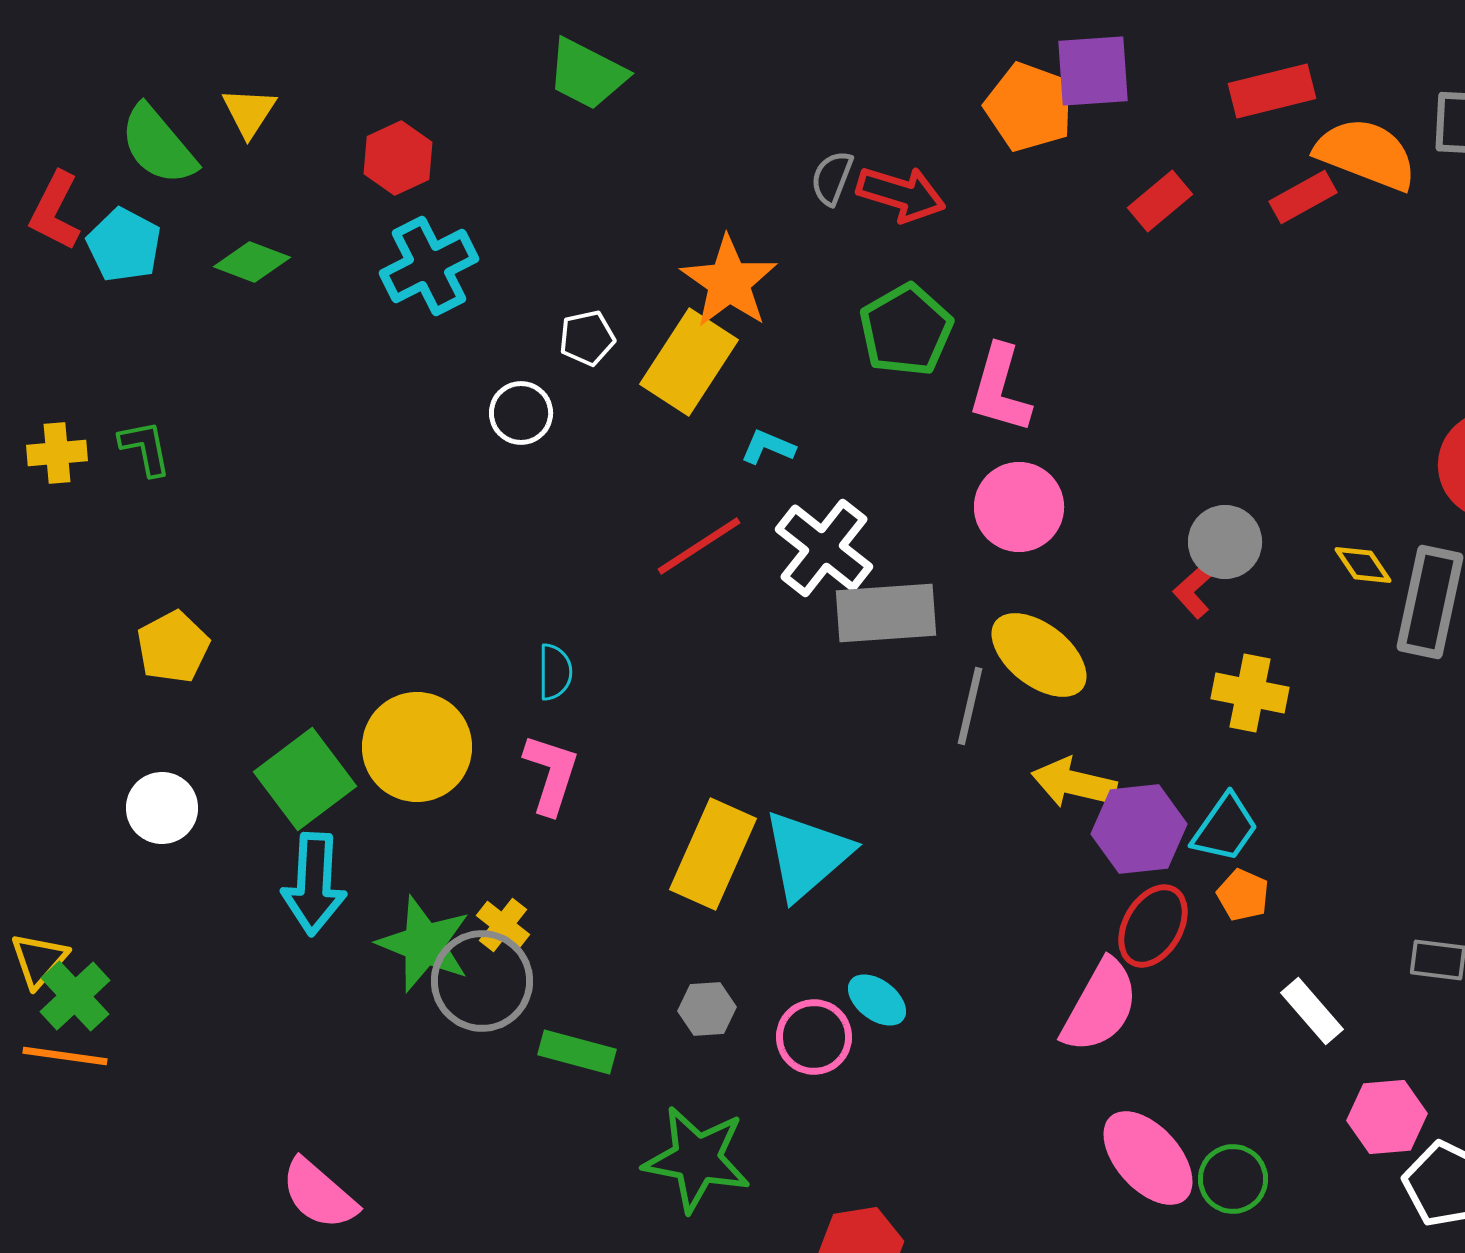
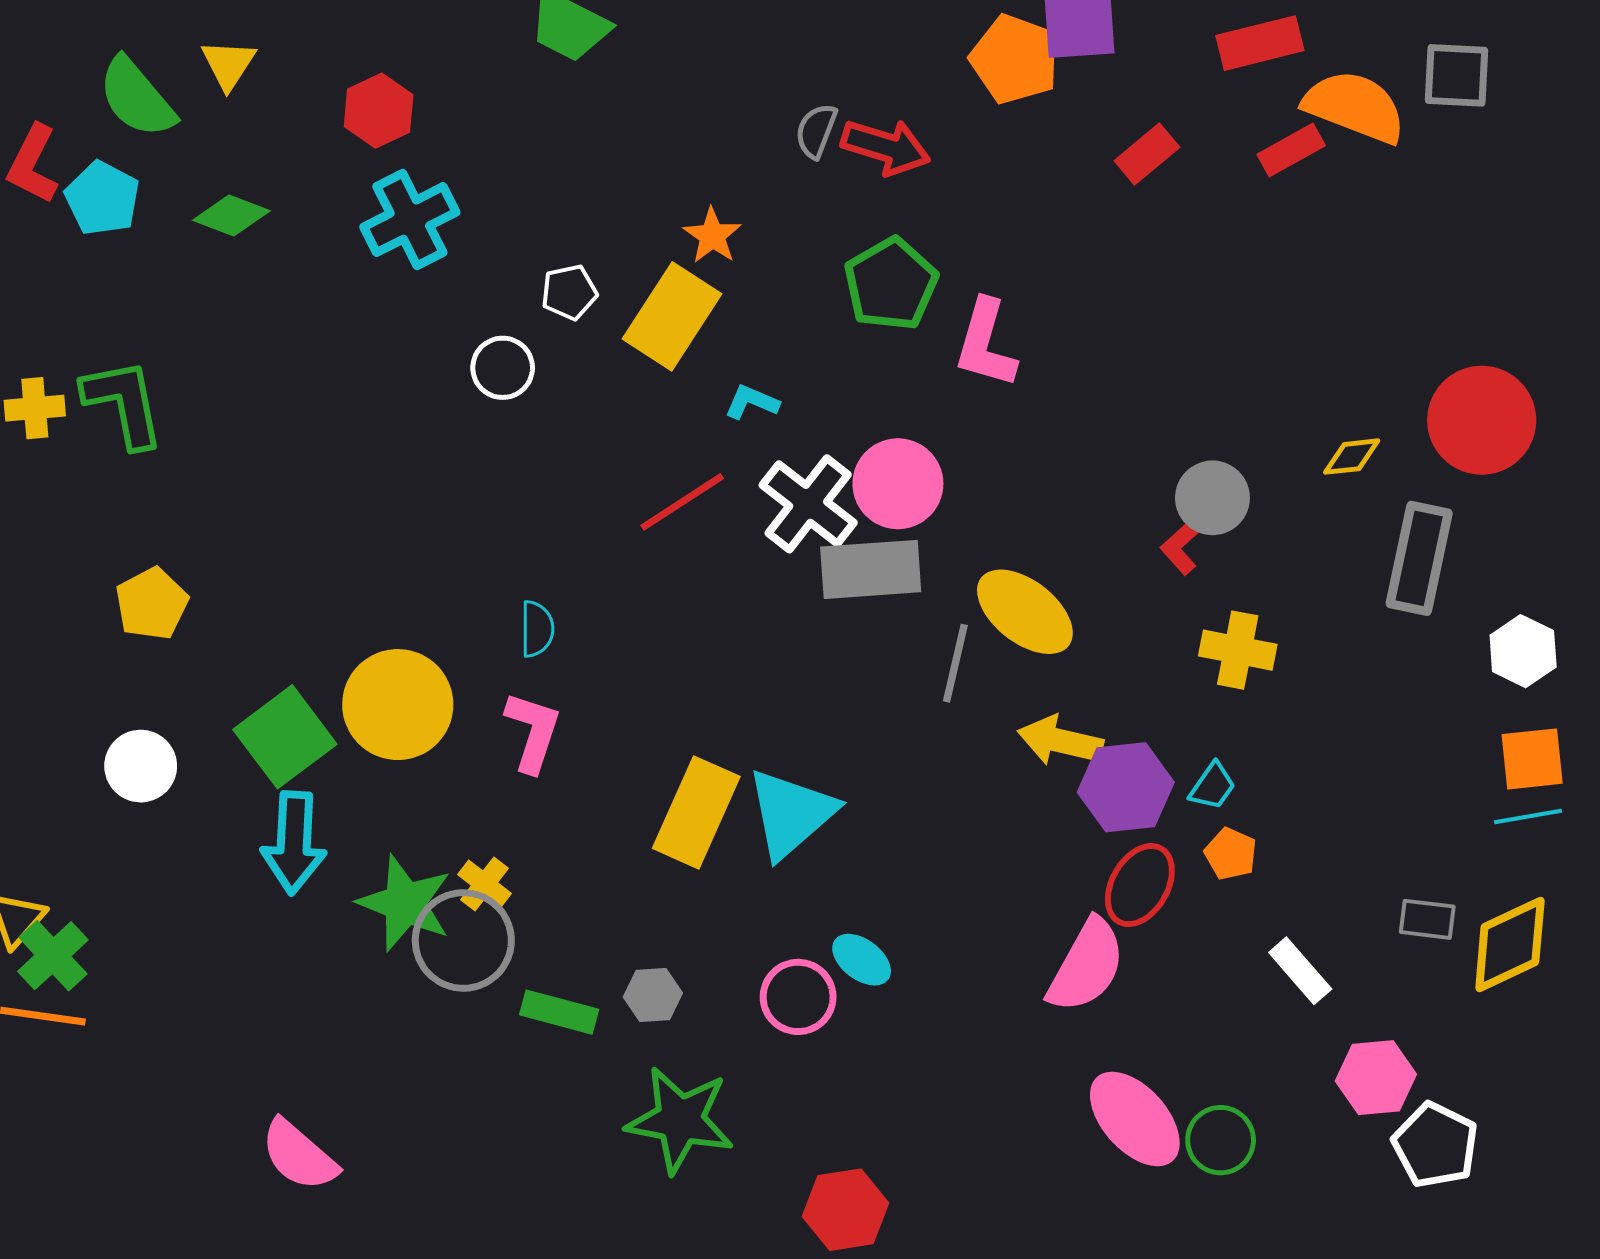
orange star: (729, 282) -> (712, 236), size x0.6
green L-shape: (145, 448) -> (124, 403), size x1.6
pink circle: (1019, 507) -> (898, 484), moved
yellow diamond: (1363, 565) -> (1352, 457), moved, turned -62
cyan trapezoid: (1225, 828) -> (1212, 786), size x0.7
gray hexagon: (707, 1009) -> (653, 995), moved

